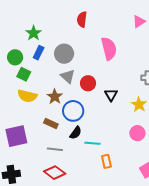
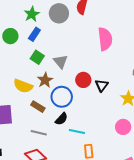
gray circle: (64, 54) -> (59, 13), moved
green square: (24, 74) -> (37, 57), moved
red circle: (88, 83) -> (83, 80), moved
yellow semicircle: (27, 96) -> (23, 86), moved

